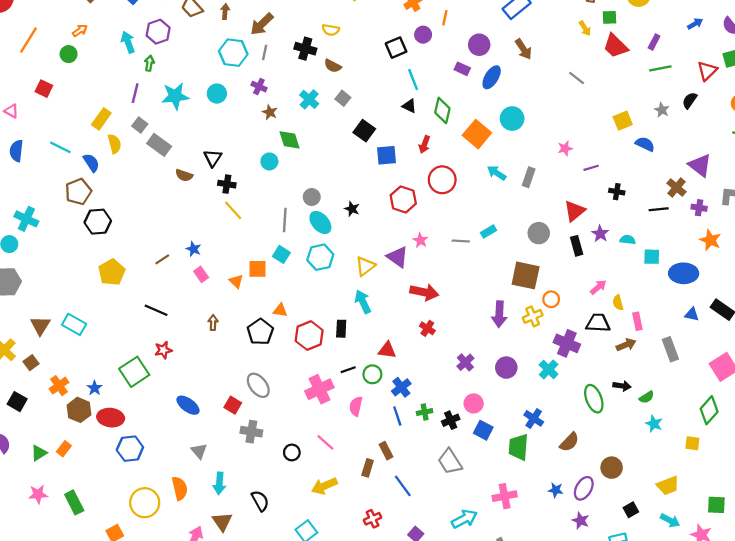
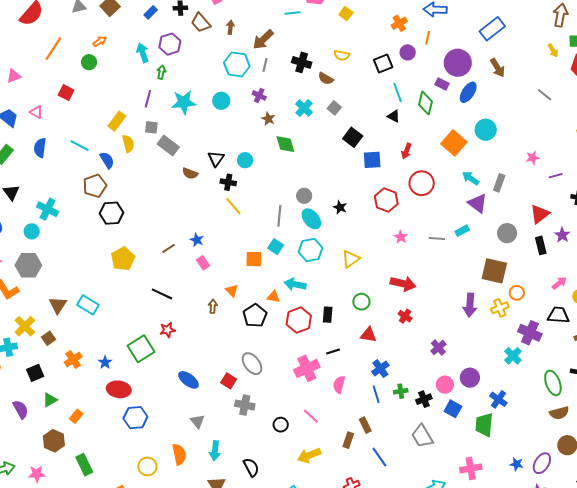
yellow semicircle: (331, 30) -> (342, 55), moved
purple circle: (479, 45) -> (458, 63), size x1.4
green diamond: (442, 110) -> (426, 103), moved
gray square: (140, 125) -> (151, 127), turned -32
cyan circle: (269, 161) -> (245, 160), moved
purple triangle: (398, 257) -> (478, 203), moved
orange triangle: (236, 281) -> (232, 291), moved
cyan arrow: (363, 302) -> (295, 284), moved, turned -55
purple circle: (506, 368) -> (470, 378), moved
green circle: (372, 374) -> (361, 302), moved
black square: (17, 402) -> (35, 373), turned 36
brown hexagon: (79, 410) -> (54, 441), moved
brown semicircle: (569, 442) -> (559, 413), moved, turned 30
green triangle: (39, 453) -> (50, 400), moved
pink star: (38, 494) -> (37, 474), moved
yellow circle: (145, 503) -> (147, 466), size x0.7

